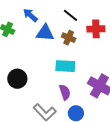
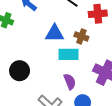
blue triangle: (45, 33) -> (55, 33), moved
brown cross: (69, 38) -> (81, 36), moved

